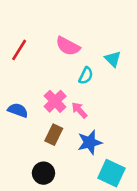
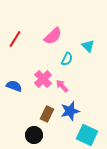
pink semicircle: (68, 46) -> (53, 36), turned -72
brown rectangle: (54, 135) -> (47, 114), moved

